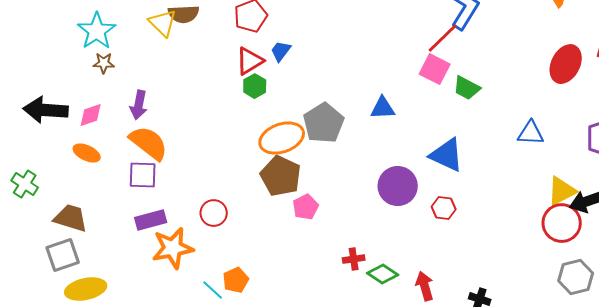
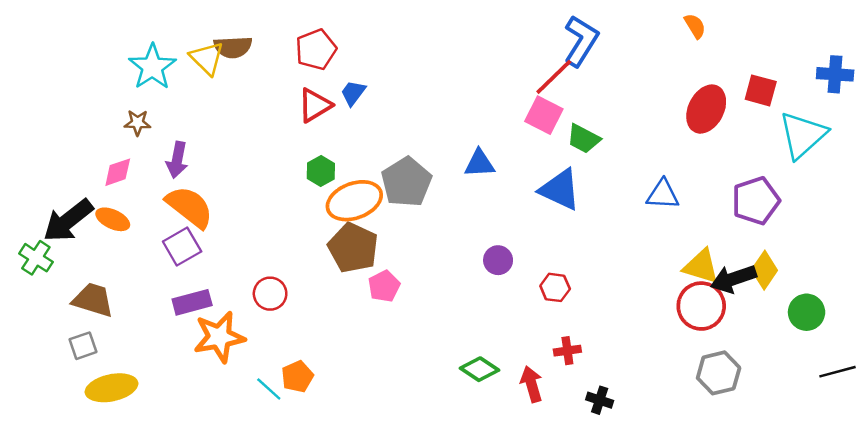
cyan star: (97, 31) -> (152, 67), moved
brown star: (104, 63) -> (138, 123), moved
green hexagon: (255, 86) -> (321, 171), moved
black arrow: (46, 110) -> (68, 221), moved, turned -42
blue triangle: (447, 155) -> (560, 190), moved
purple square: (143, 175) -> (182, 247), turned -32
purple circle: (398, 186) -> (498, 260), size x0.6
yellow triangle: (562, 191) -> (701, 266), turned 44
gray square: (63, 255) -> (83, 346), size x0.7
red cross: (354, 259) -> (567, 351), moved

